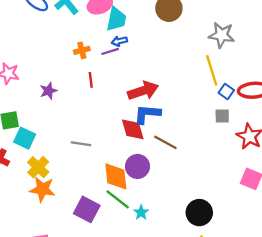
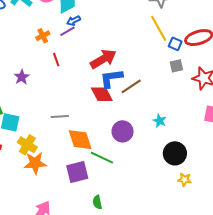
brown line: (165, 142) -> (131, 86), moved, turned -50
purple circle: (137, 166) -> (123, 131), moved
orange diamond: (116, 176) -> (80, 140), moved
purple square: (87, 209) -> (77, 172), turned -30
cyan star: (141, 212) -> (160, 121), moved

